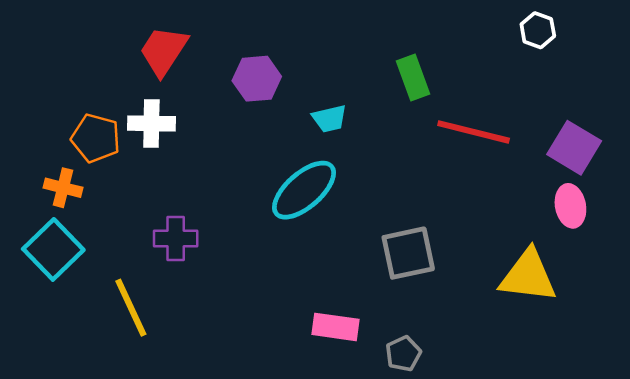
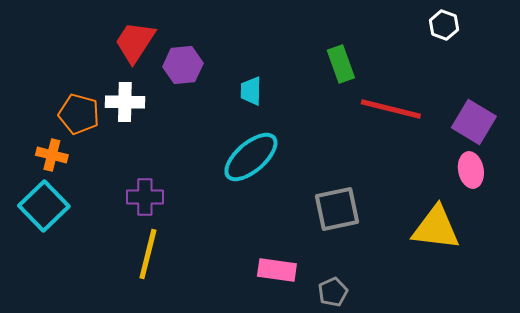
purple hexagon: (257, 79) -> (183, 65), moved
cyan trapezoid: (329, 119) -> (251, 91), moved, turned 104
yellow line: (131, 308) -> (148, 254), moved, turned 39

